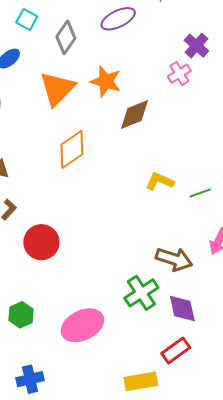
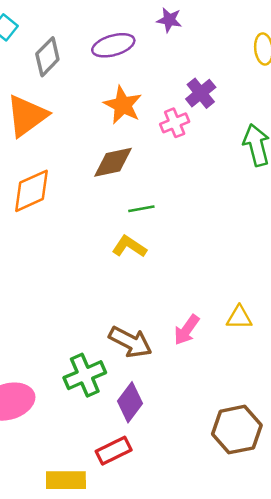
orange star: (106, 81) -> (123, 105), moved
green line: (200, 193) -> (141, 209), moved
purple diamond: (182, 309) -> (130, 402), turned 40

